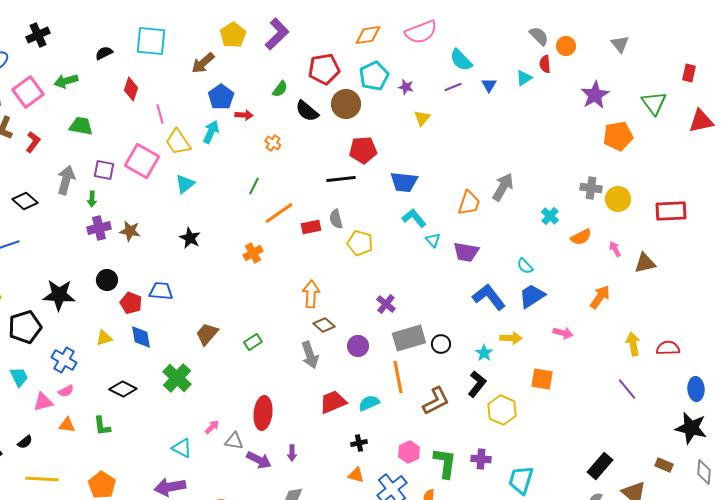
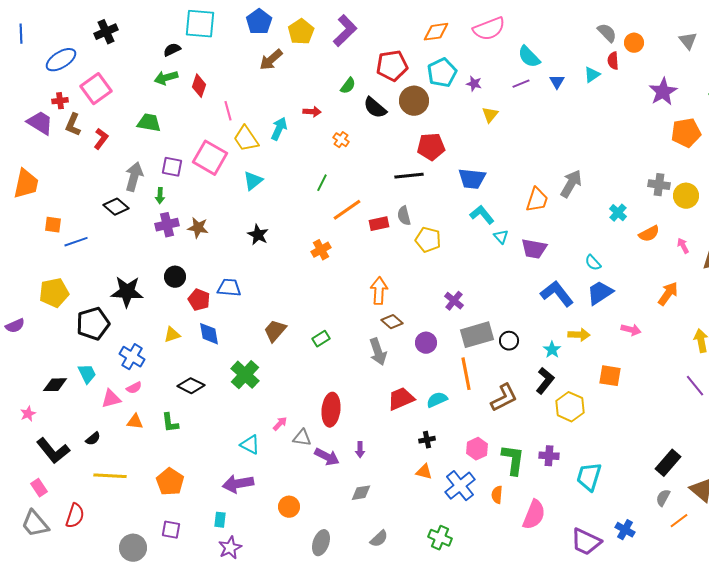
cyan square: (151, 41) -> (200, 24), moved
green arrow: (66, 81) -> (166, 78), moved
blue pentagon: (221, 97) -> (259, 22), moved
black diamond: (25, 201) -> (116, 207), moved

